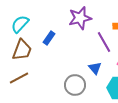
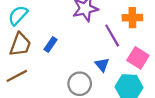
blue rectangle: (49, 38) -> (50, 45), moved

